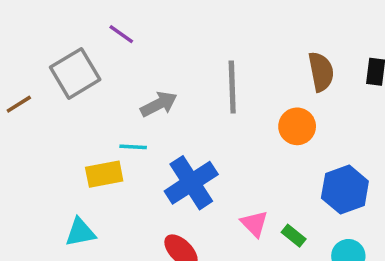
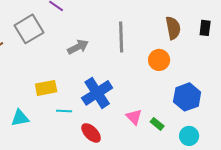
cyan line: (133, 147) -> (64, 111), moved
cyan triangle: (80, 232) -> (20, 118), moved

